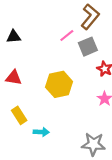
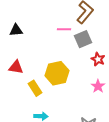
pink line: (67, 35) -> (64, 29), turned 40
yellow rectangle: (19, 115) -> (35, 88), moved

